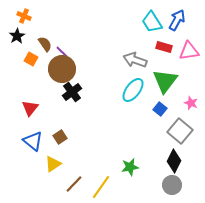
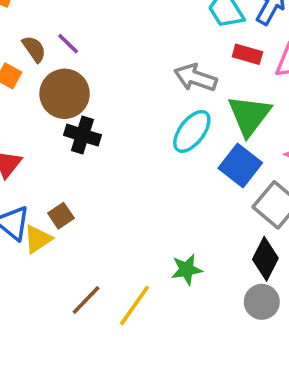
purple line: (62, 52) -> (68, 44), moved
black cross: (72, 92) -> (82, 135), turned -36
blue square: (160, 109) -> (240, 166), size x1.6
yellow triangle: (53, 164) -> (38, 239), moved

